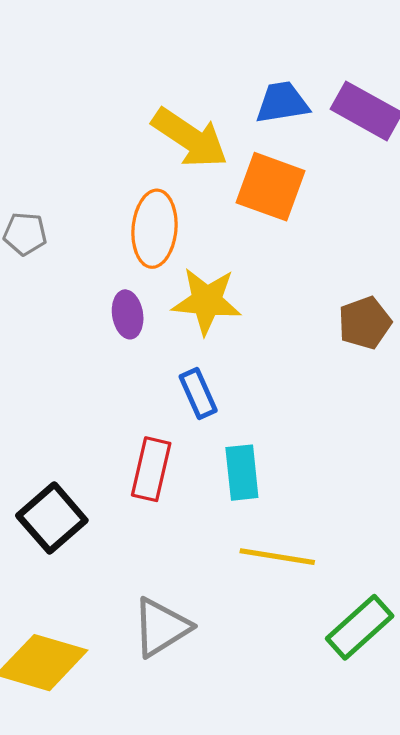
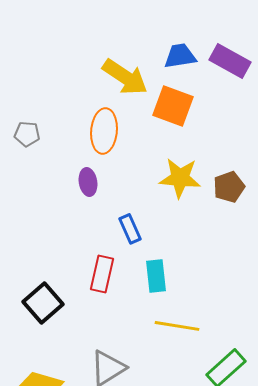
yellow star: (207, 301) -> (180, 178), moved

